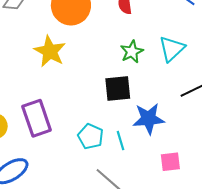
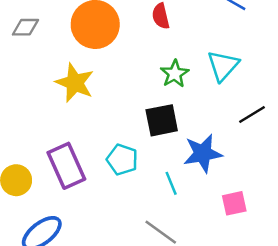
cyan pentagon: (90, 136) -> (122, 159), moved

